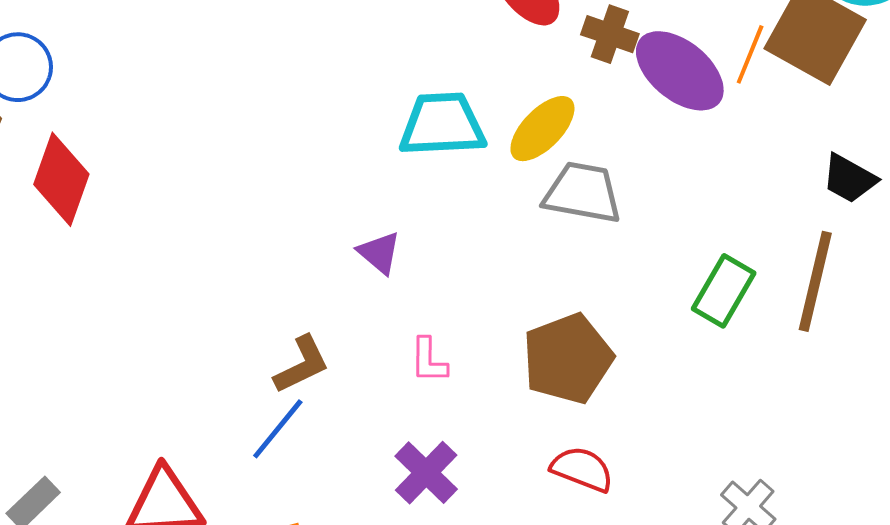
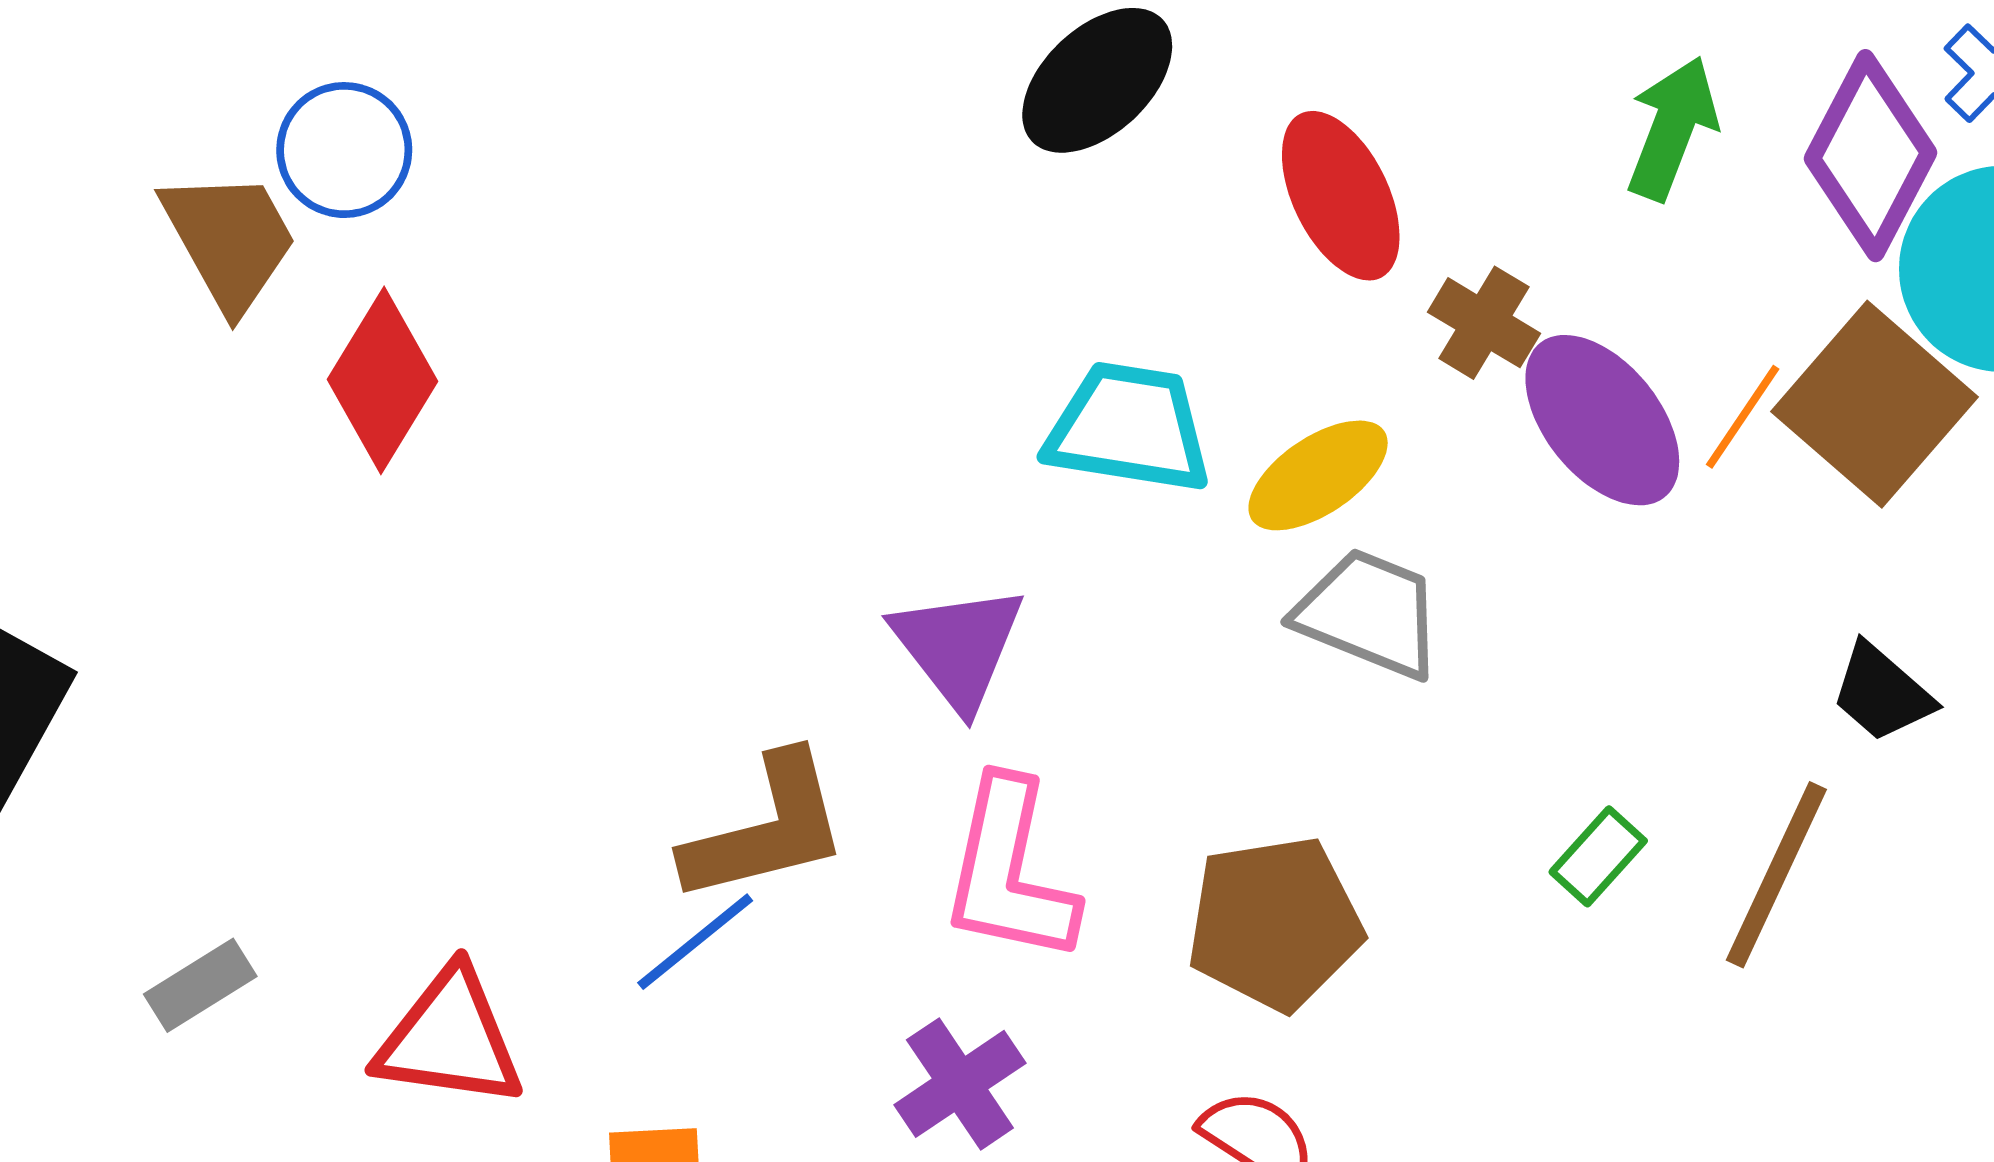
purple triangle: (379, 253) -> (958, 647), size x1.6
green rectangle: (724, 291) -> (1598, 856), size x0.7
pink L-shape: (429, 360) -> (1009, 871), size x2.0
brown L-shape: (302, 365) -> (766, 829), size x1.5

